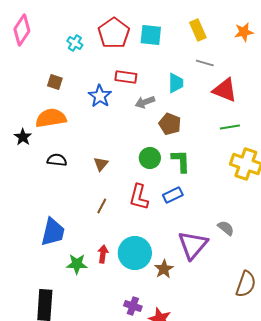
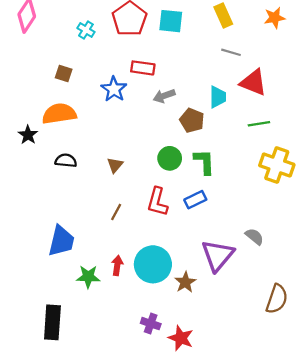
cyan trapezoid: (176, 83) -> (218, 97), moved

